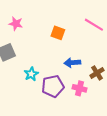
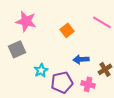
pink star: (16, 24) -> (26, 21), size x1.5
orange square: (58, 33) -> (67, 30), turned 32

